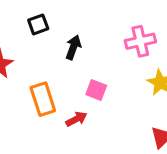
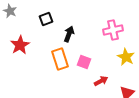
orange rectangle: (43, 99) -> (60, 59), moved
red arrow: (76, 119) -> (101, 81), moved

